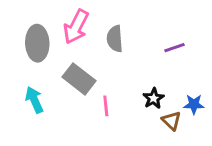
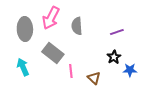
black star: (154, 98) -> (114, 57), moved
brown triangle: (171, 121) -> (94, 78), moved

